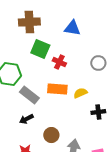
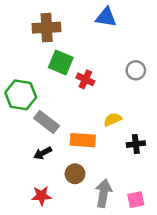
blue triangle: (72, 28) -> (106, 17), moved
gray circle: (98, 63) -> (136, 70), moved
orange rectangle: (57, 89) -> (83, 140), moved

